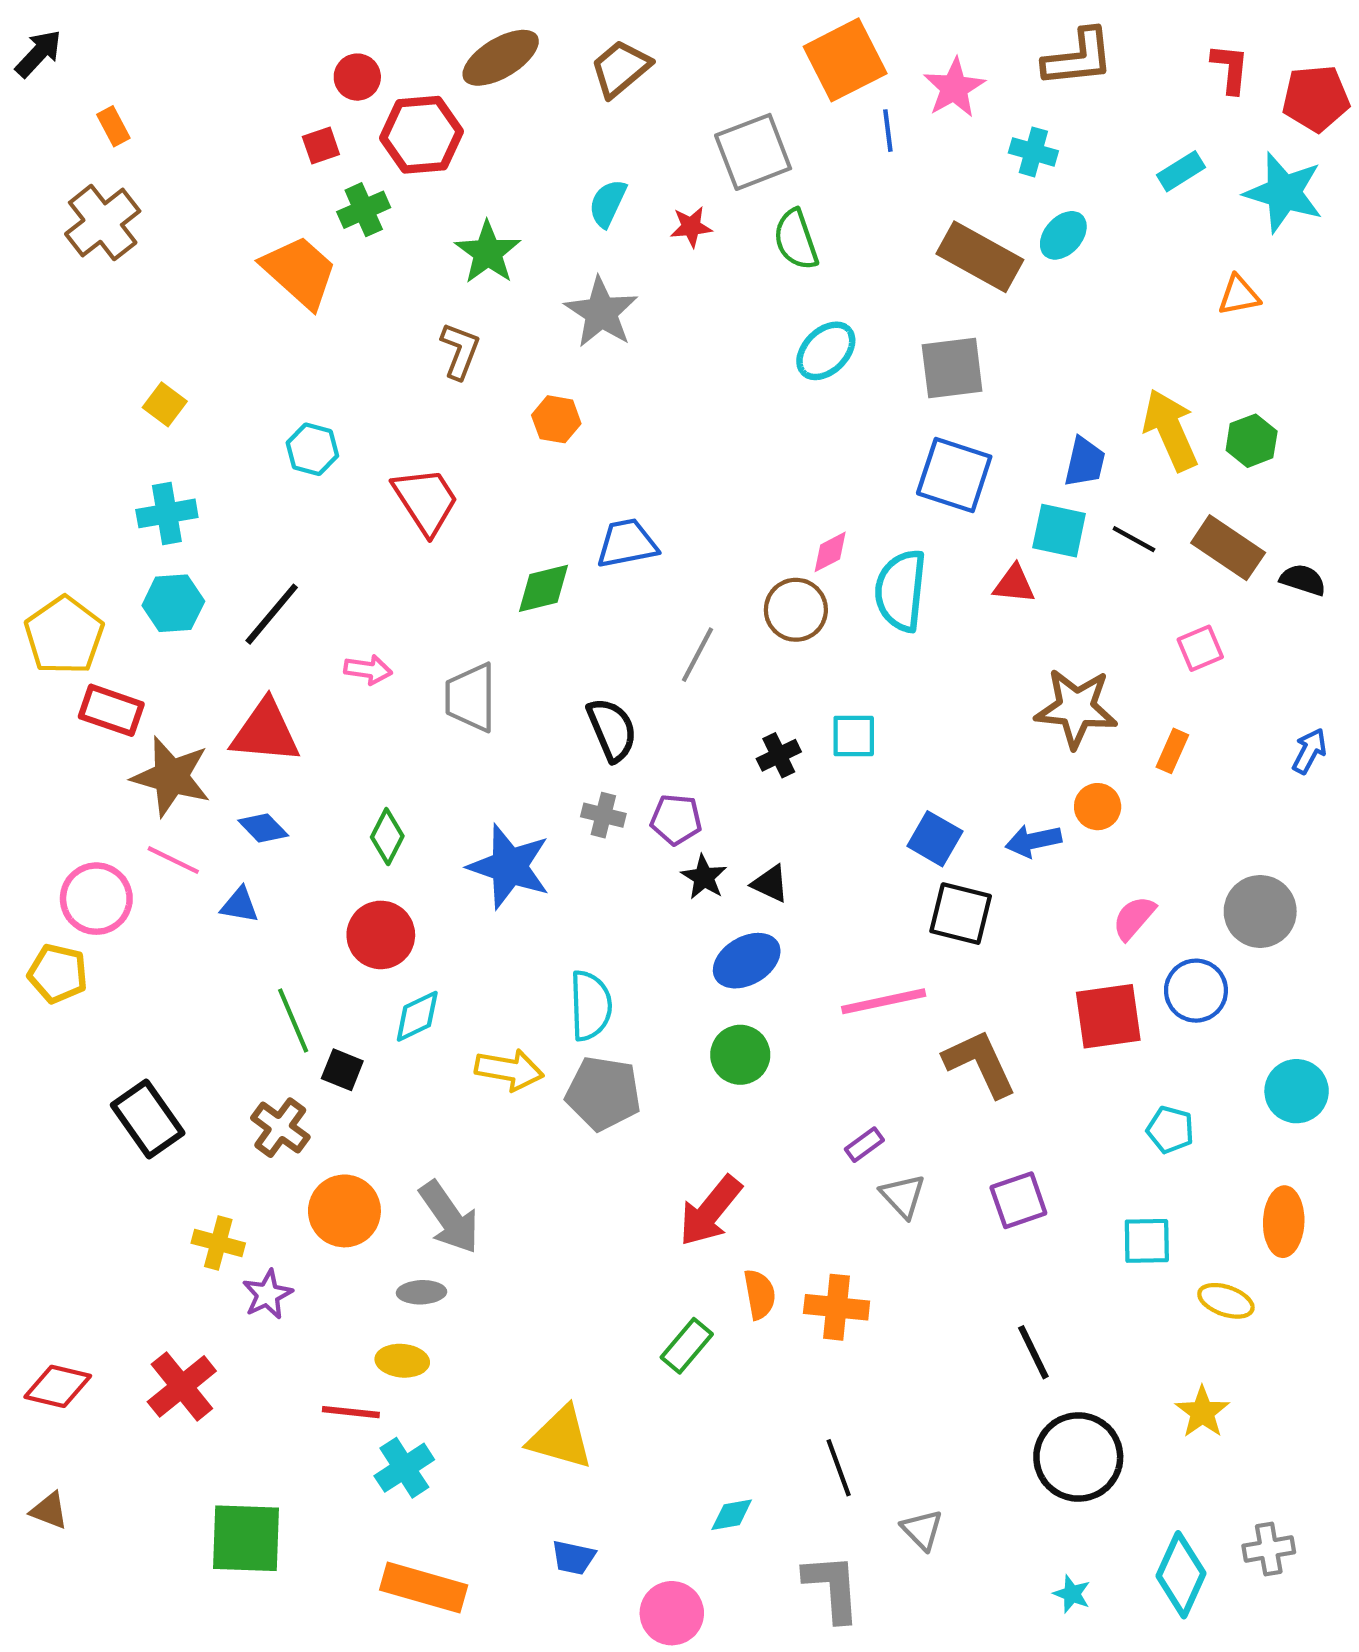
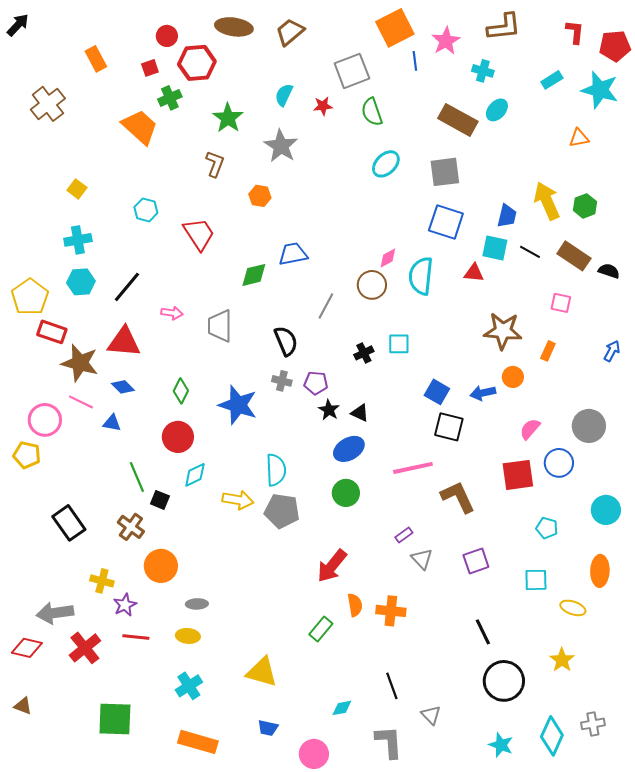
brown ellipse: (501, 58) -> (234, 27), turned 39
orange rectangle: (113, 126) -> (96, 59), moved, size x1.4
pink square: (1200, 648) -> (561, 303), turned 35
gray arrow: (449, 1217) -> (55, 613), moved, turned 117
red line: (351, 1412) -> (136, 637), moved
cyan star: (1072, 1594) -> (501, 745), size x1.4

